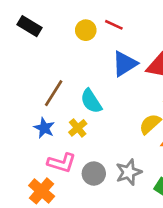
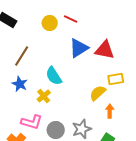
brown line: (54, 93) -> (22, 56), moved
blue star: (44, 128) -> (20, 84), moved

